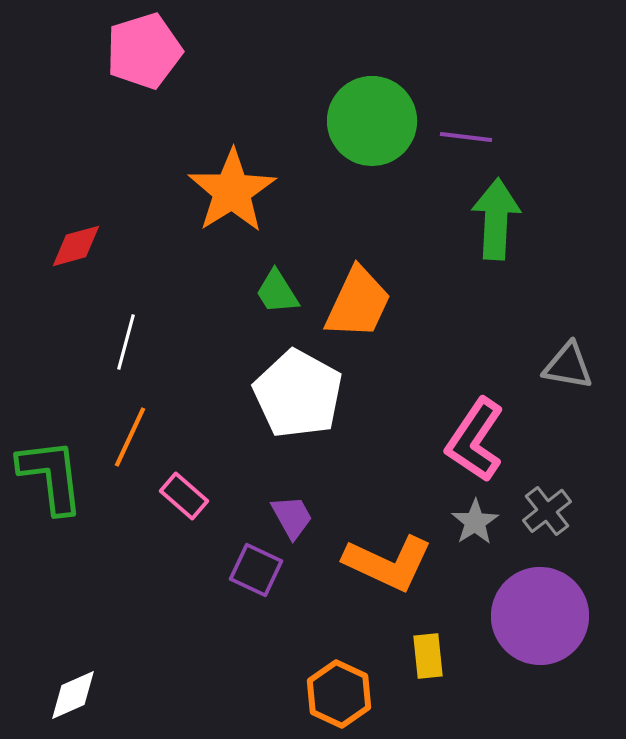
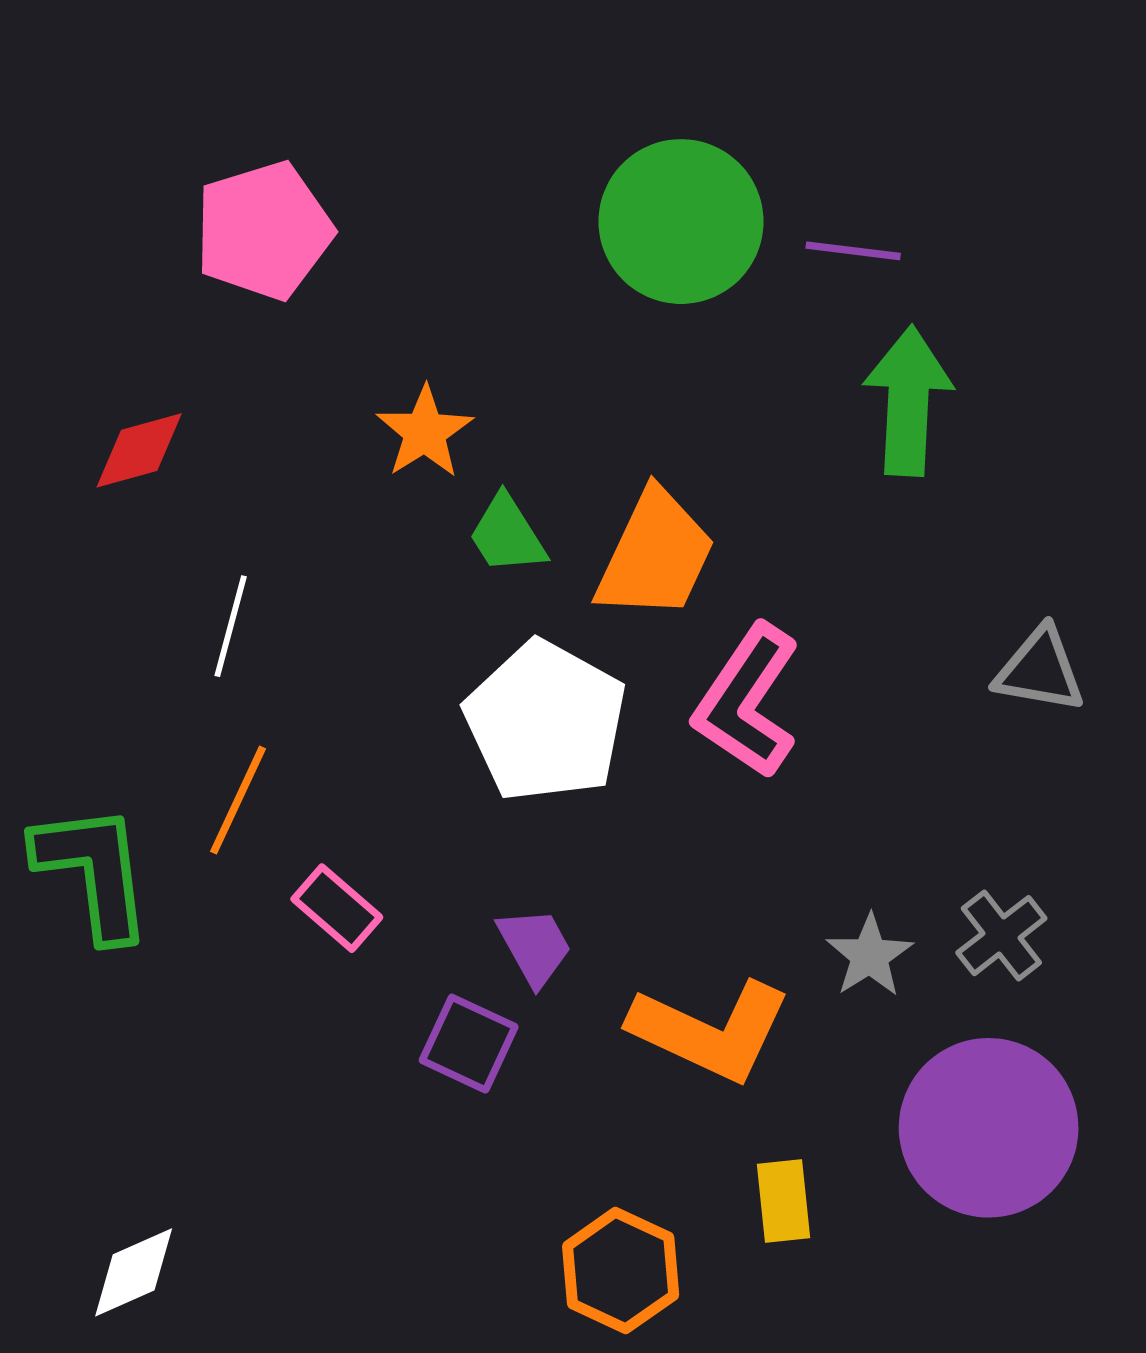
pink pentagon: (144, 51) -> (264, 231), moved
orange star: (232, 191) -> (425, 432), moved, size x0.6
pink L-shape: (475, 440) -> (747, 701), moved

